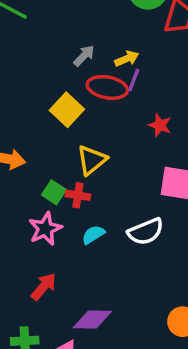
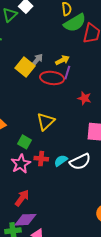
yellow square: (67, 110) -> (25, 67), moved
red cross: (78, 195) -> (41, 159), moved
cyan semicircle: (93, 235) -> (61, 161), moved
purple diamond: (92, 320) -> (25, 220), moved

